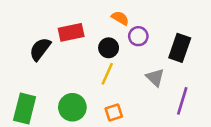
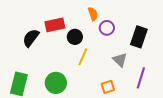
orange semicircle: (120, 18) -> (93, 14), turned 40
black circle: (109, 48) -> (75, 37), moved
orange square: (114, 112) -> (108, 87), moved

